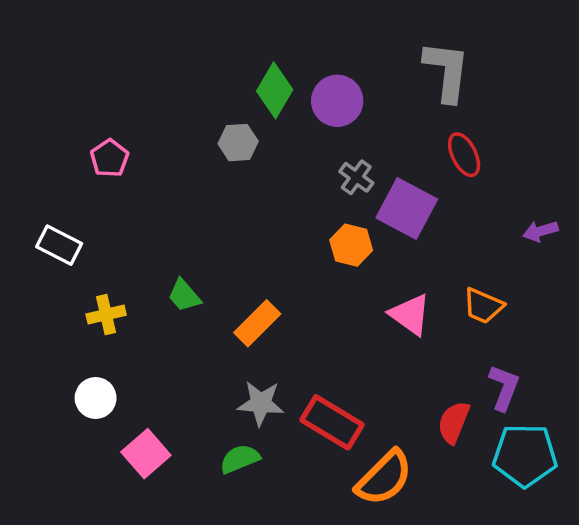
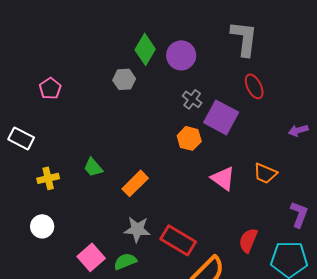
purple L-shape: (504, 388) -> (299, 214), moved
pink square: (146, 454) -> (91, 257), moved

